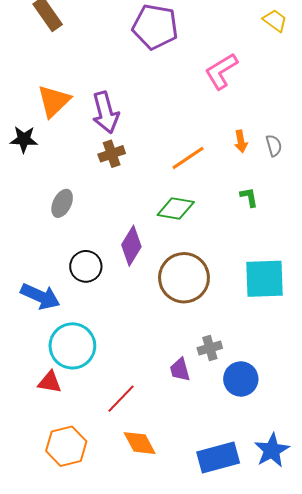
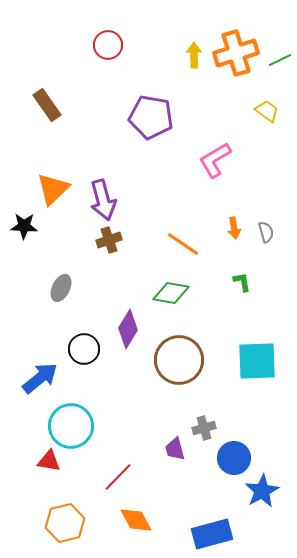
orange line: (188, 158) -> (183, 244), turned 68
blue arrow: (40, 296) -> (40, 378), turned -63
blue star: (272, 450) -> (262, 491), moved

